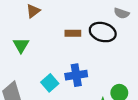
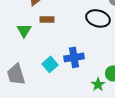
brown rectangle: (73, 33) -> (47, 19), moved

